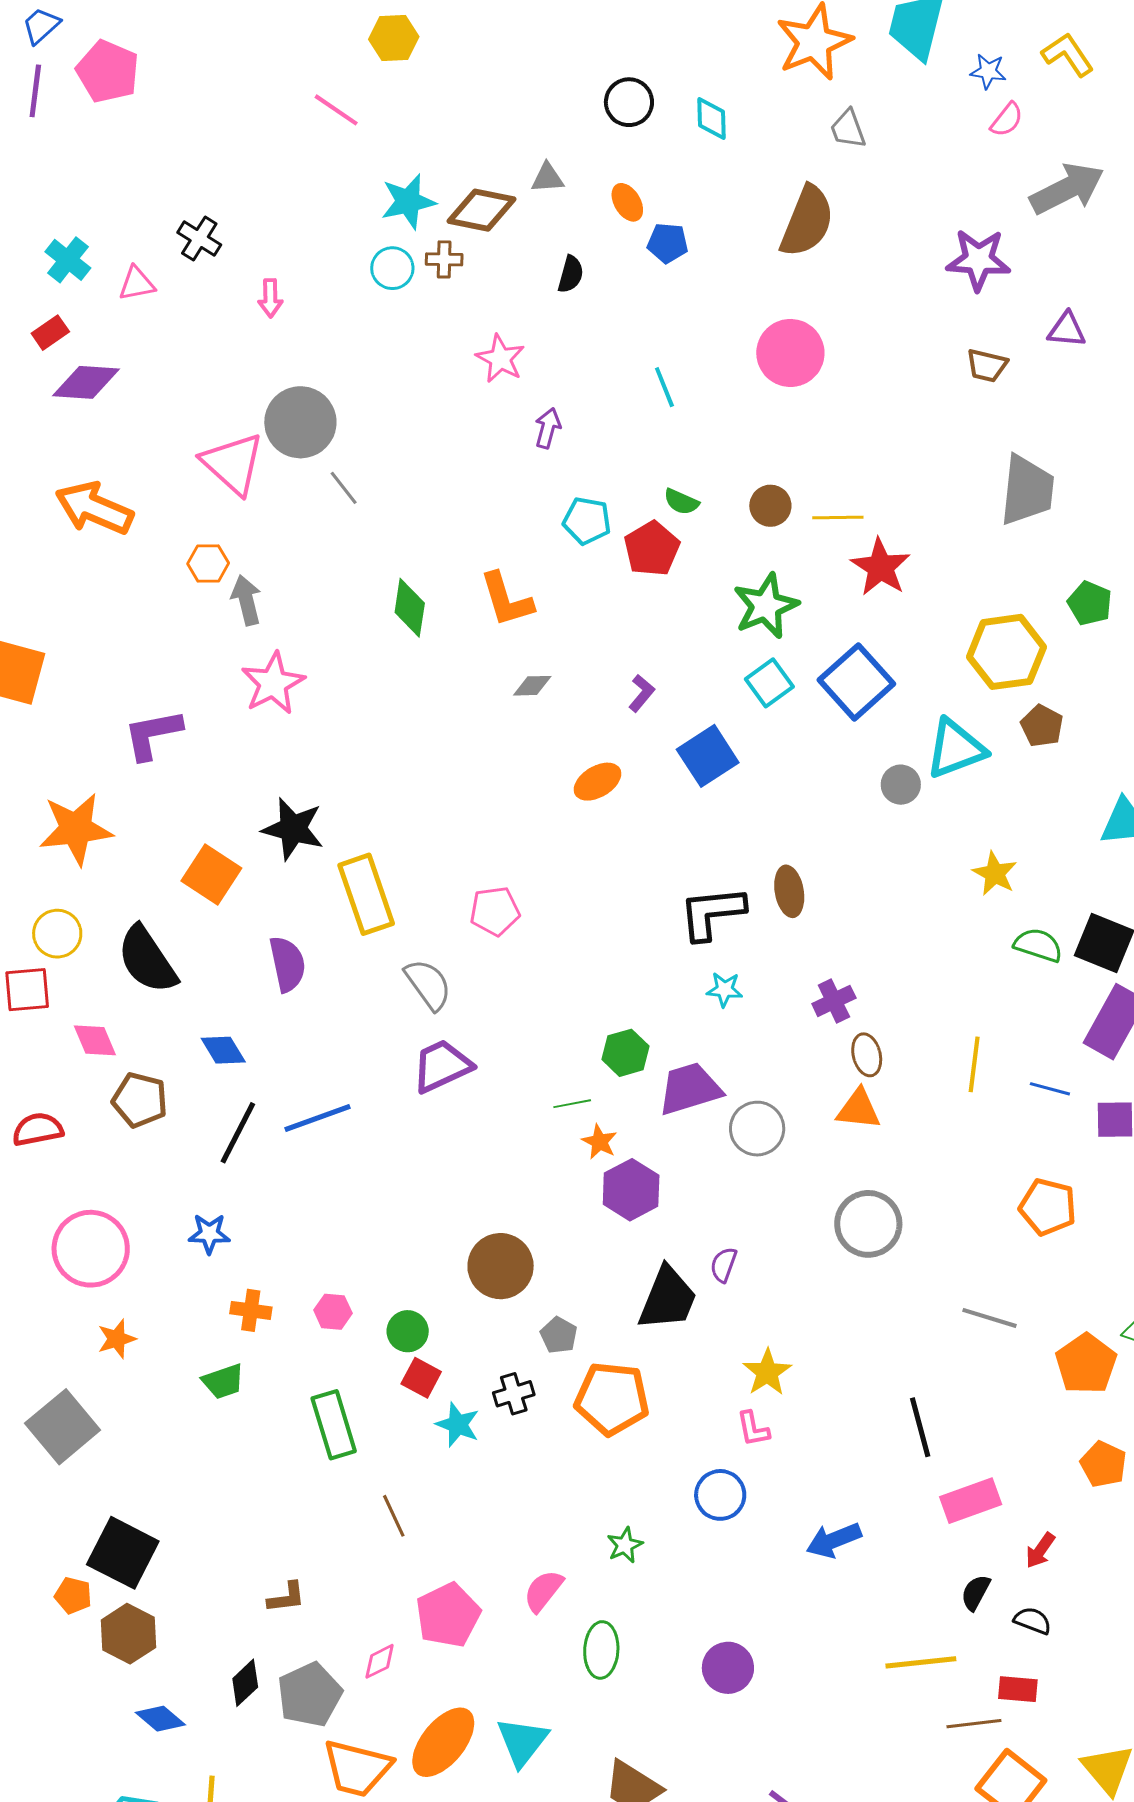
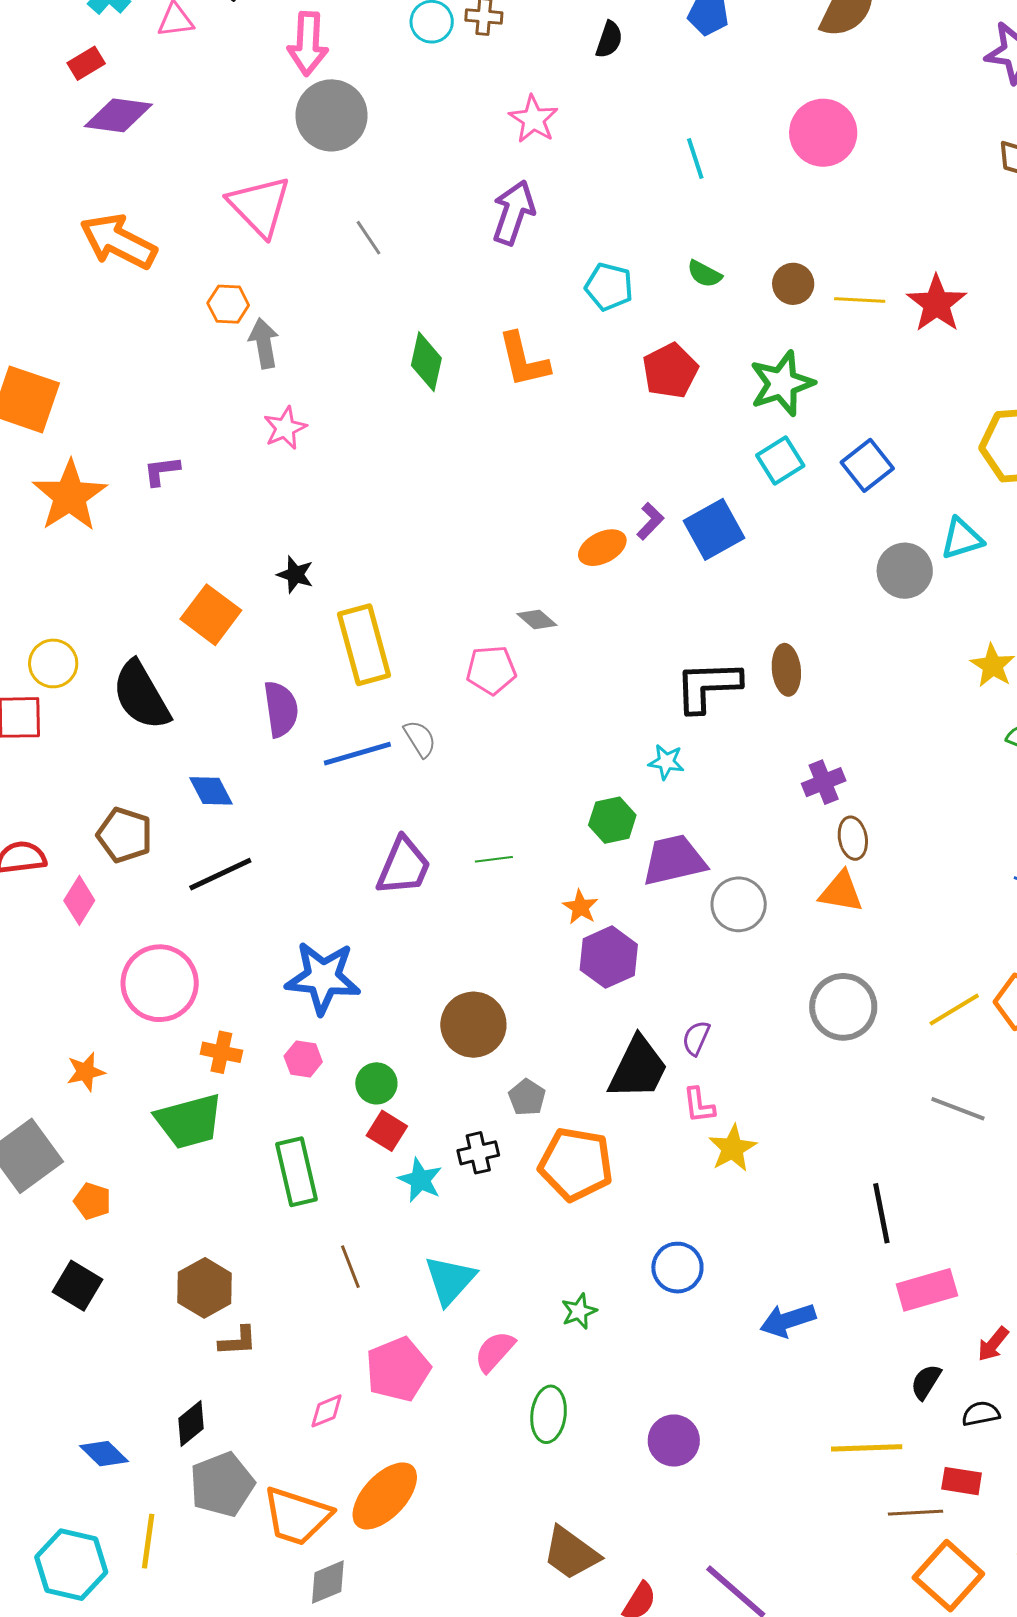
pink arrow: (270, 298) -> (308, 44), size x1.6
gray circle: (300, 422) -> (332, 115), moved
purple arrow: (548, 428) -> (513, 213), moved, size x1.6
red pentagon: (652, 549) -> (670, 371), moved
red star: (881, 567) -> (937, 304), moved
blue square: (856, 682) -> (867, 465), size x0.7
pink star: (273, 683) -> (285, 428), size x0.7
gray diamond: (532, 686) -> (537, 620), moved, turned 39
purple L-shape: (642, 693) -> (650, 521), moved
purple L-shape: (153, 734) -> (162, 471), size x0.6
cyan triangle: (956, 749) -> (962, 539), size x0.7
gray circle: (901, 785) -> (905, 571), size x1.4
orange star: (76, 829) -> (70, 496), moved, turned -30
black star: (293, 829) -> (295, 574), size x0.6
gray semicircle: (428, 984) -> (420, 739), size x0.7
cyan star: (724, 990) -> (666, 762), moved
pink diamond: (95, 1040) -> (79, 900), moved, turned 51
yellow line: (974, 1064) -> (954, 1010), moved, turned 48
purple trapezoid: (442, 1066) -> (404, 866), moved, turned 134
green line: (572, 1104) -> (494, 859), moved
blue line: (318, 1118) -> (357, 754), moved
black line: (238, 1133) -> (220, 874), turned 34
blue star: (209, 1234) -> (323, 978), moved, size x1.8
pink circle: (91, 1249) -> (160, 983), moved
green trapezoid: (223, 1381) -> (189, 1121), size x1.6
pink L-shape: (753, 1429) -> (699, 1105), moved
black square: (123, 1553) -> (78, 1286), size x0.7
orange pentagon: (73, 1595) -> (92, 1201), moved
black semicircle: (1033, 1621) -> (981, 1414), turned -36
brown hexagon: (128, 1634) -> (205, 1288), moved
gray pentagon: (310, 1695) -> (222, 1485), moved
cyan triangle: (522, 1742) -> (450, 1280), moved

